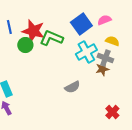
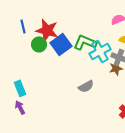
blue square: (81, 24) -> (61, 44), moved
green L-shape: (51, 38) -> (85, 42), moved

